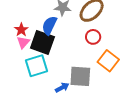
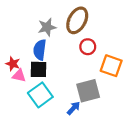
pink triangle: (23, 42) -> (19, 76), turned -40
black square: (42, 42) -> (38, 69), size x0.7

